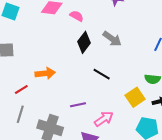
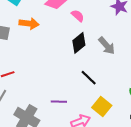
orange arrow: (45, 73) -> (29, 24), moved
yellow square: (135, 97) -> (102, 107), moved, turned -30

